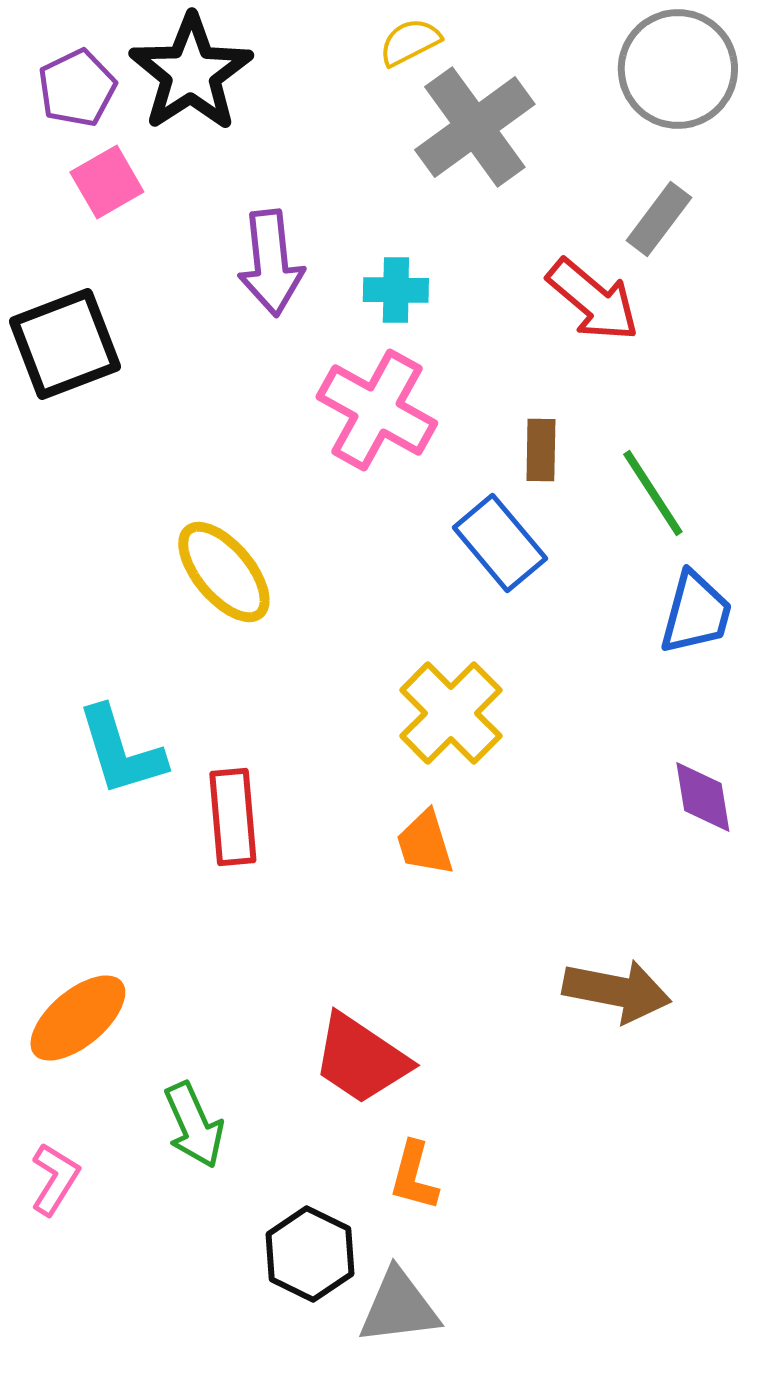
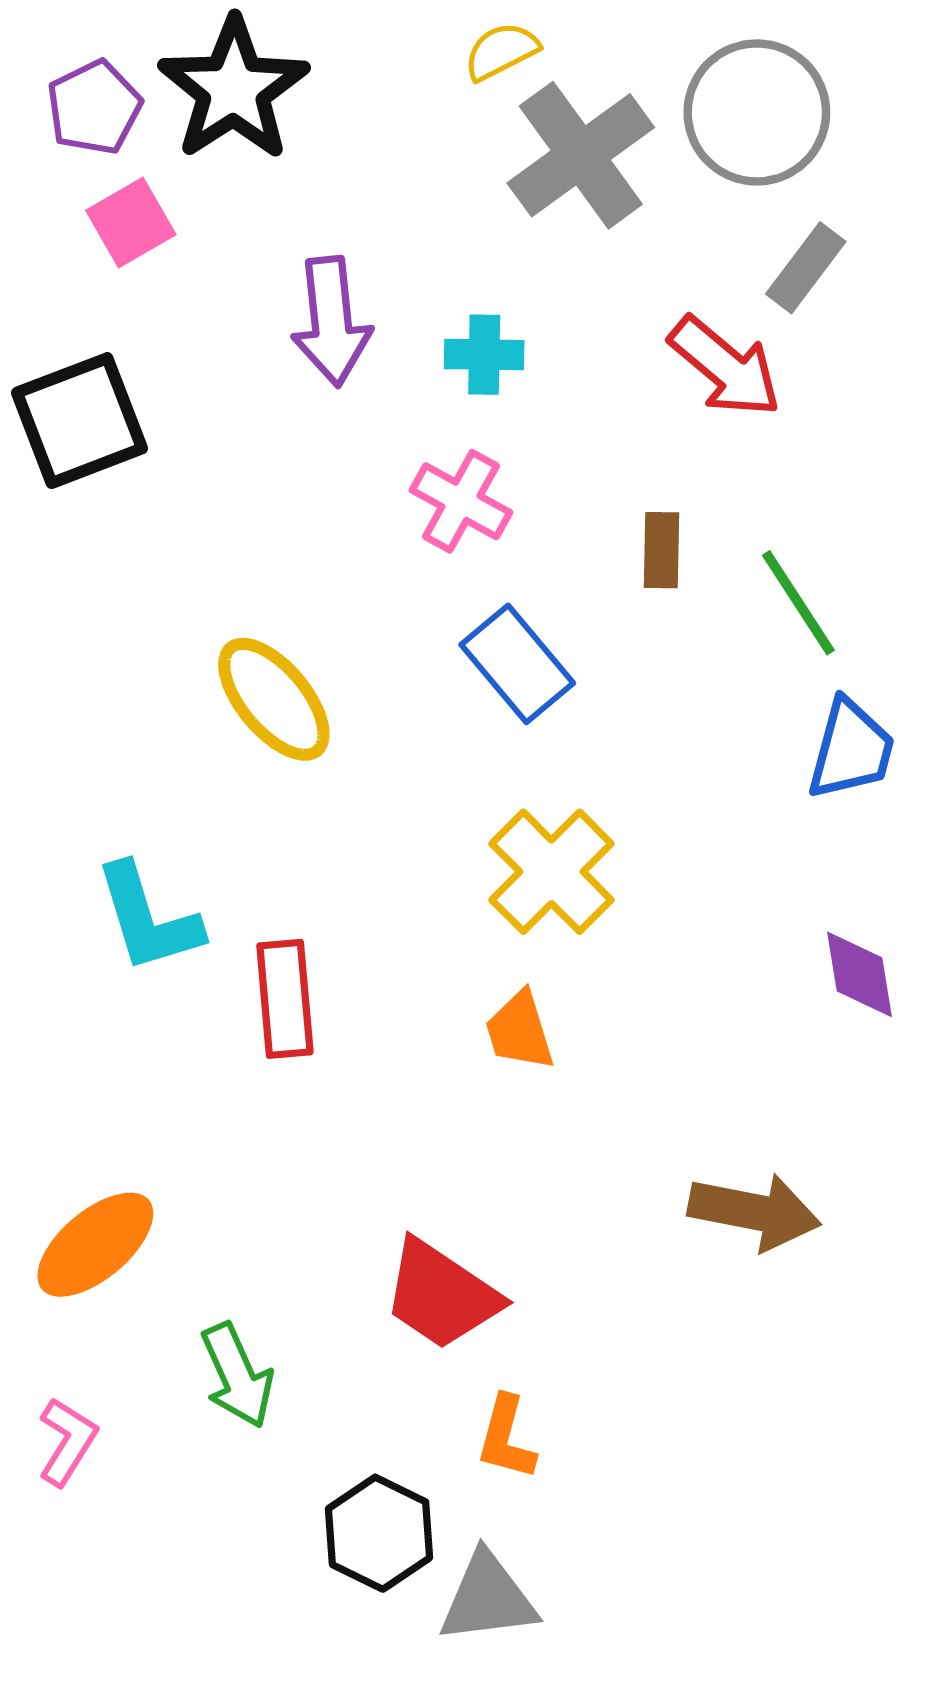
gray circle: (678, 69) -> (757, 112), moved
pink cross: (377, 410) -> (461, 501), size x0.7
blue rectangle: (500, 543) -> (517, 664), moved

